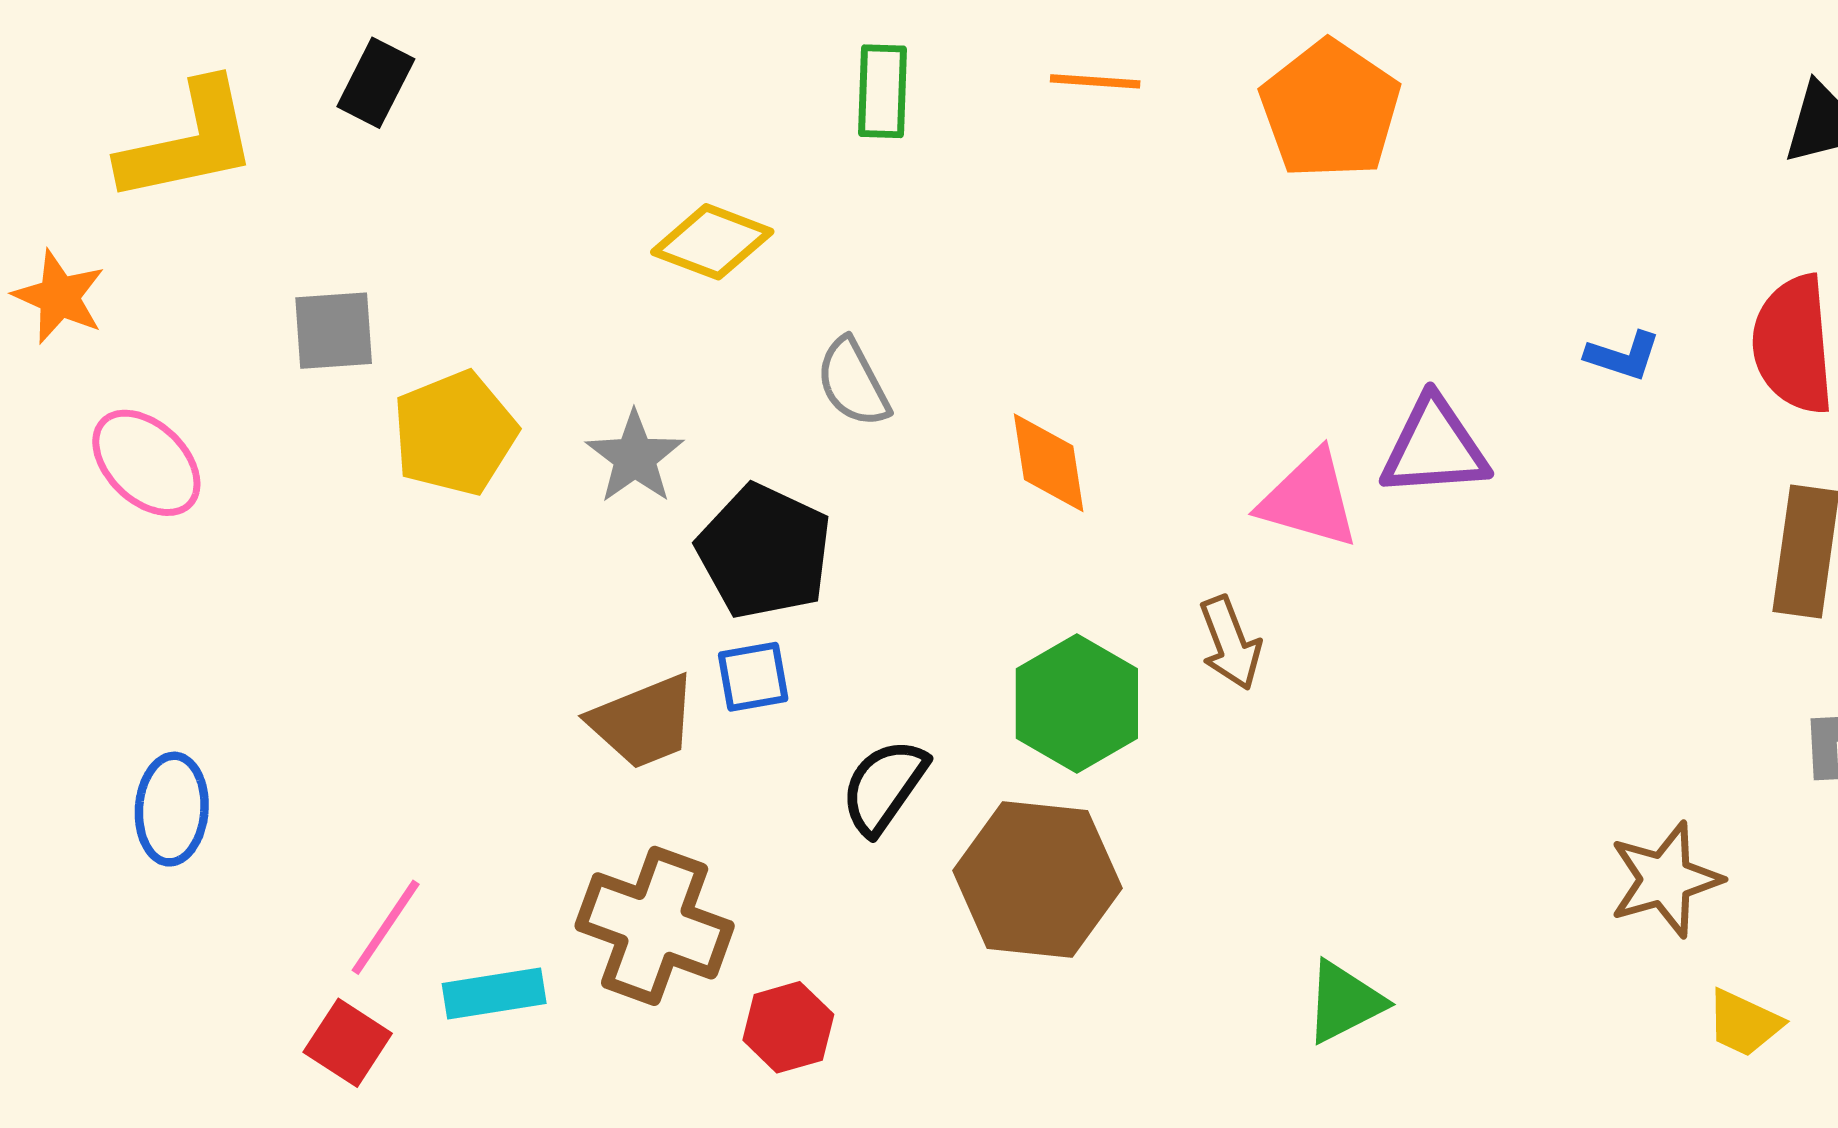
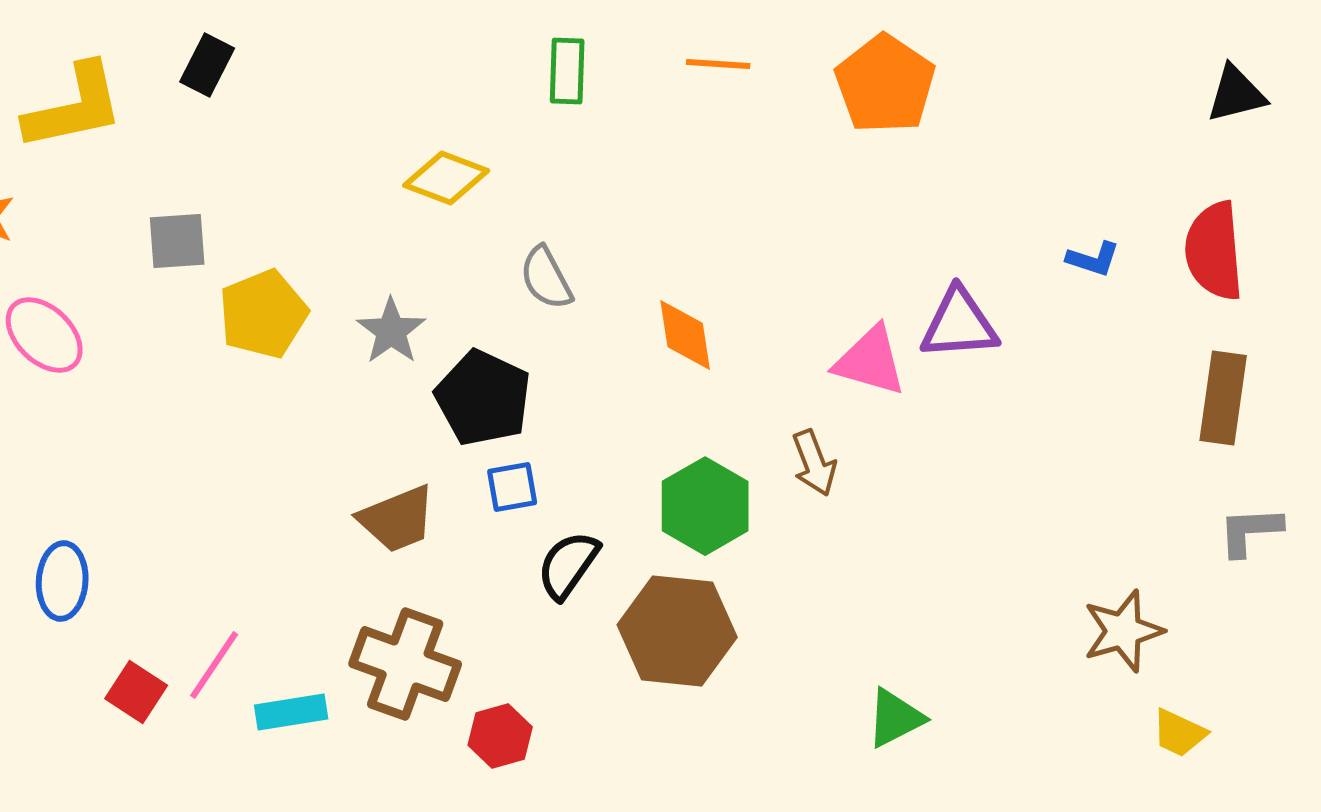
blue square: (753, 677) -> (512, 487), moved
red square: (348, 1043) -> (136, 692), moved

